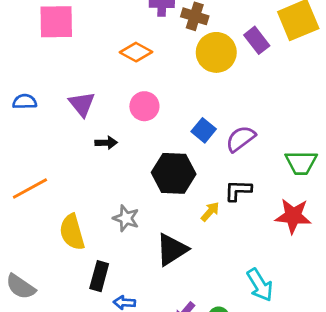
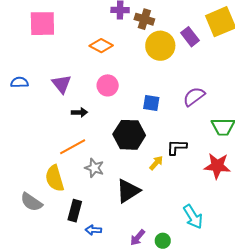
blue square: (204, 130) -> (151, 103), turned -30
purple semicircle: (241, 139) -> (194, 97), moved
orange line: (30, 188) -> (73, 147), moved
gray semicircle: (21, 287) -> (31, 202), moved

